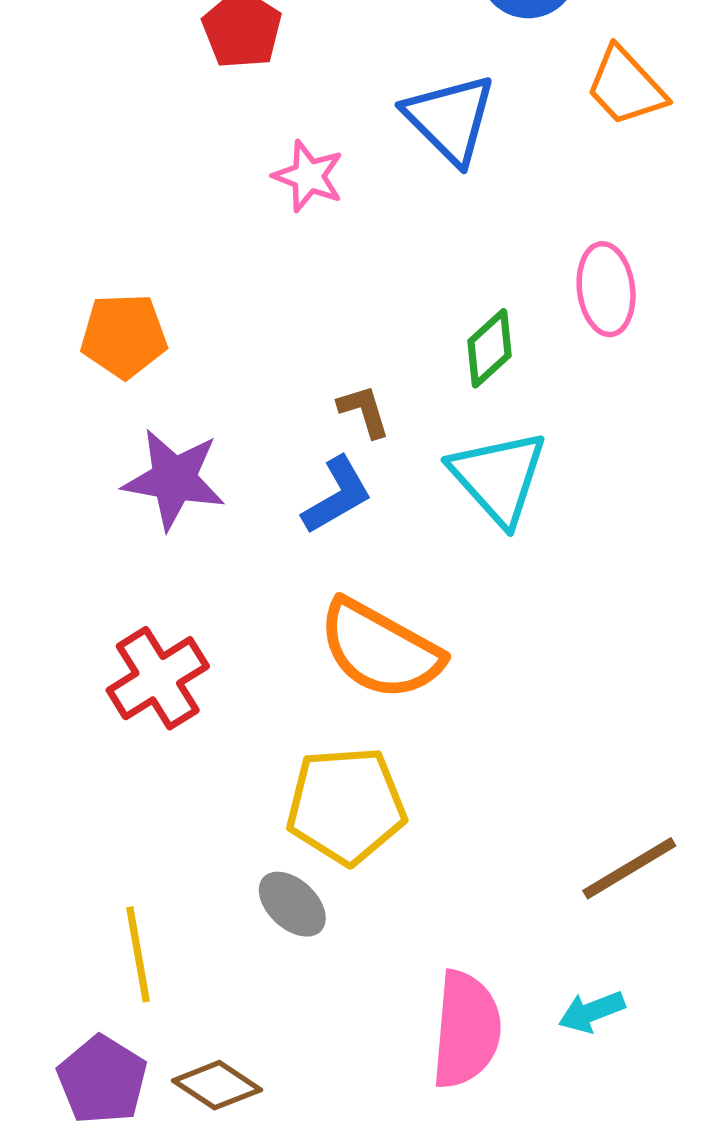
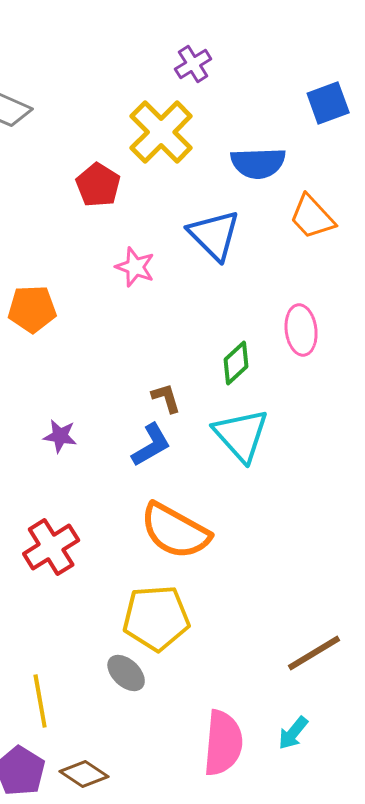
orange pentagon: (124, 336) -> (32, 309), moved
purple star: (174, 479) -> (60, 436), size x0.6
cyan arrow: (592, 1012) -> (293, 733), turned -30

